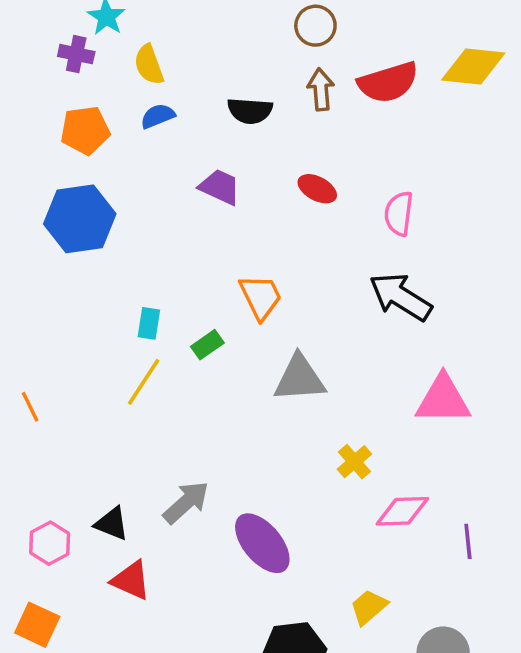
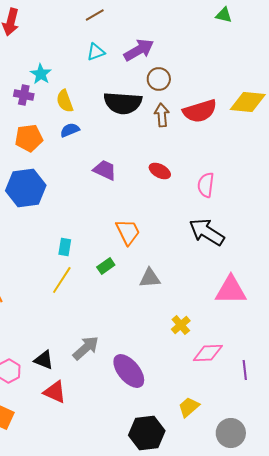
black semicircle: (250, 111) -> (123, 103), moved, size x1.5
green rectangle: (207, 345) -> (106, 266), moved
gray triangle: (300, 378) -> (150, 278), size x0.7

